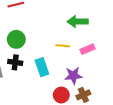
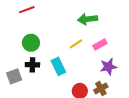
yellow line: (63, 46) -> (76, 44), turned -32
purple star: (73, 76) -> (108, 67), moved

